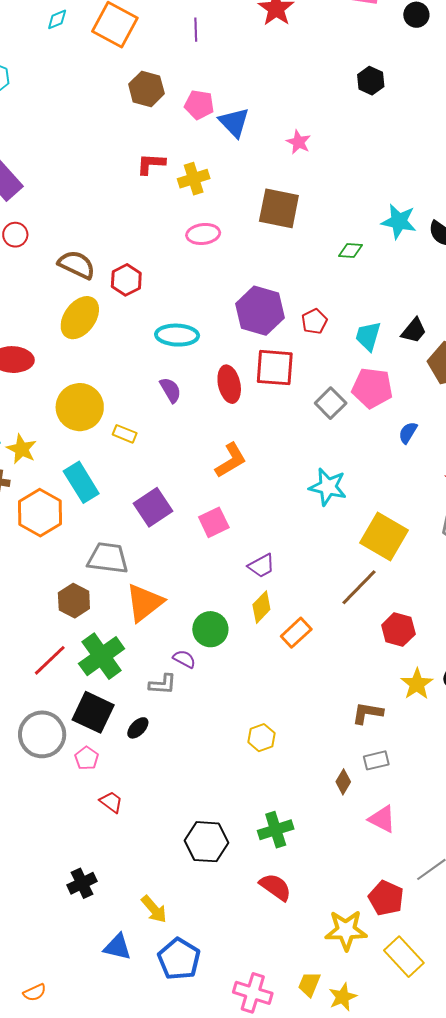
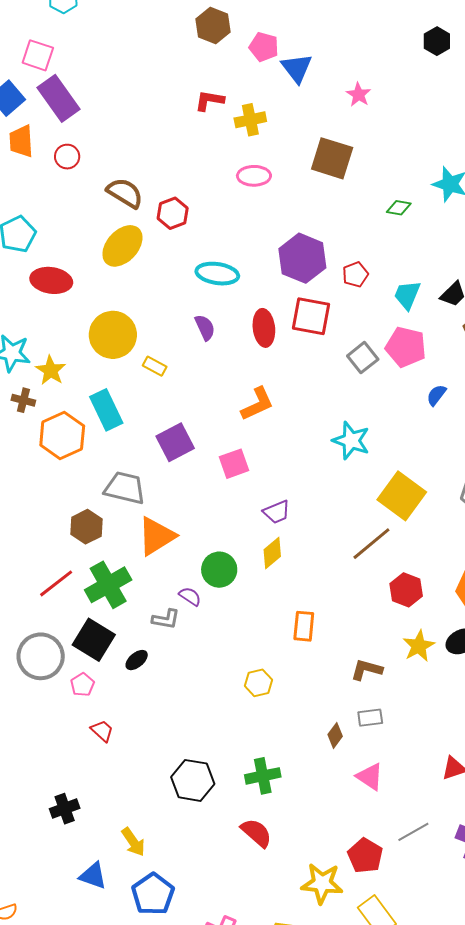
orange rectangle: (296, 633) -> (304, 626), moved, turned -48

